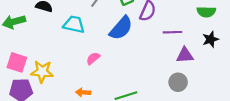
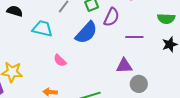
purple triangle: (185, 55) -> (124, 66), moved
pink semicircle: (93, 58) -> (60, 60), turned -96

